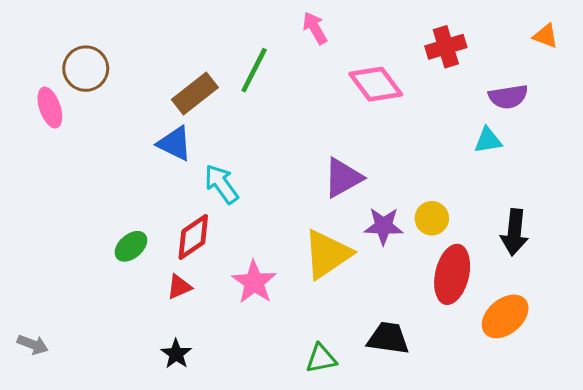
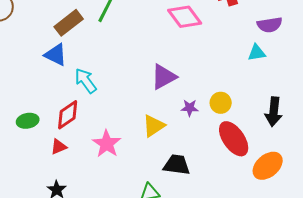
purple star: (383, 226) -> (190, 108), size x0.7
green ellipse: (131, 246) -> (28, 121), turned 30
yellow triangle: (327, 254) -> (154, 126), size x0.7
red ellipse: (452, 274) -> (234, 139), turned -48
black trapezoid: (388, 338) -> (177, 165), moved

